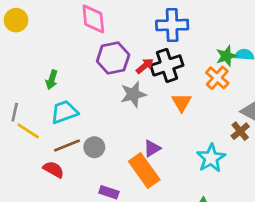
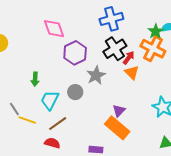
red arrow: (145, 66) -> (129, 58), moved
orange cross: (217, 78) -> (153, 49), size x1.4
gray line: (15, 112) -> (14, 109), turned -32
cyan trapezoid: (64, 112) -> (50, 100), turned -30
gray circle: (94, 147) -> (75, 92), moved

